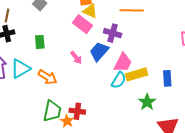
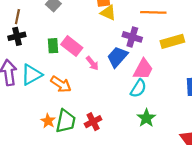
pink rectangle: (82, 24) -> (72, 46), moved
yellow rectangle: (137, 74) -> (172, 41), moved
green star: (147, 102) -> (146, 118), moved
red cross: (77, 111) -> (93, 122), turned -35
orange star: (67, 121) -> (48, 121), moved

